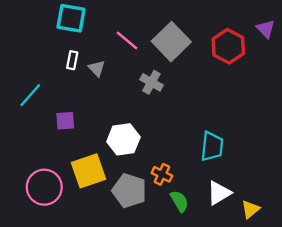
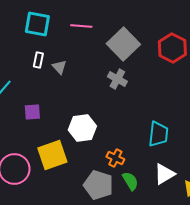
pink line: (127, 40) -> (81, 26), moved, turned -35
gray cross: (151, 82) -> (117, 79), moved
gray pentagon: (129, 191) -> (98, 185), moved

